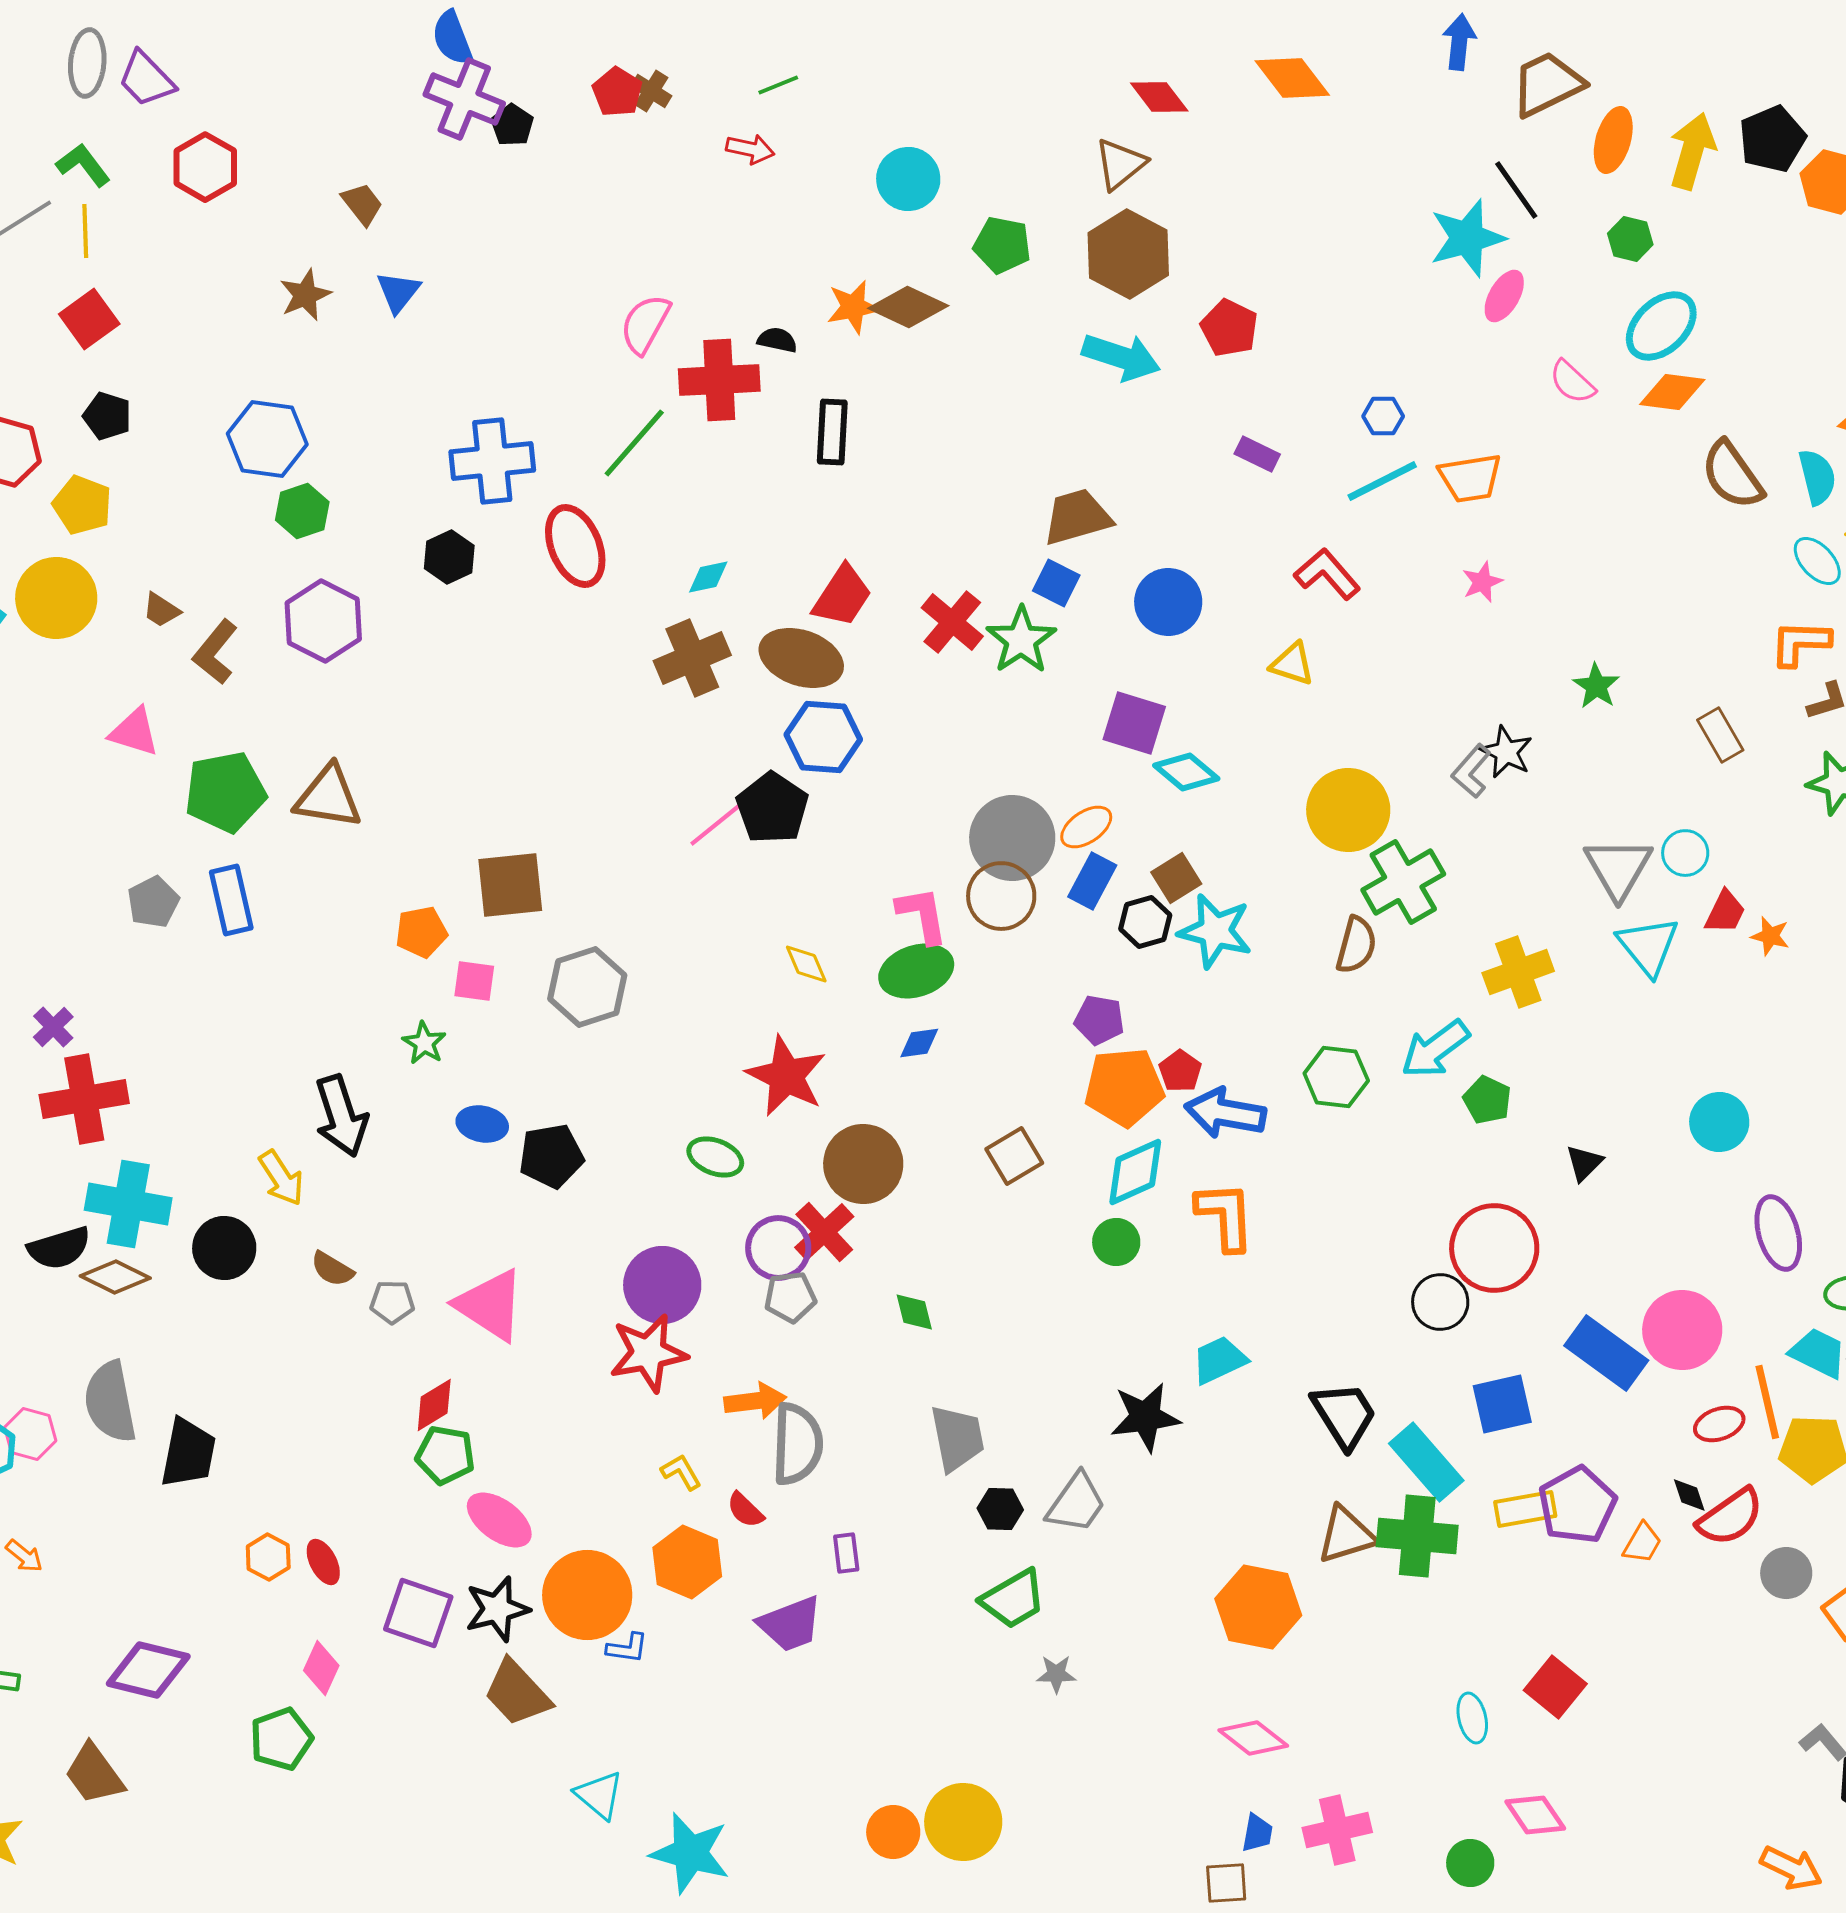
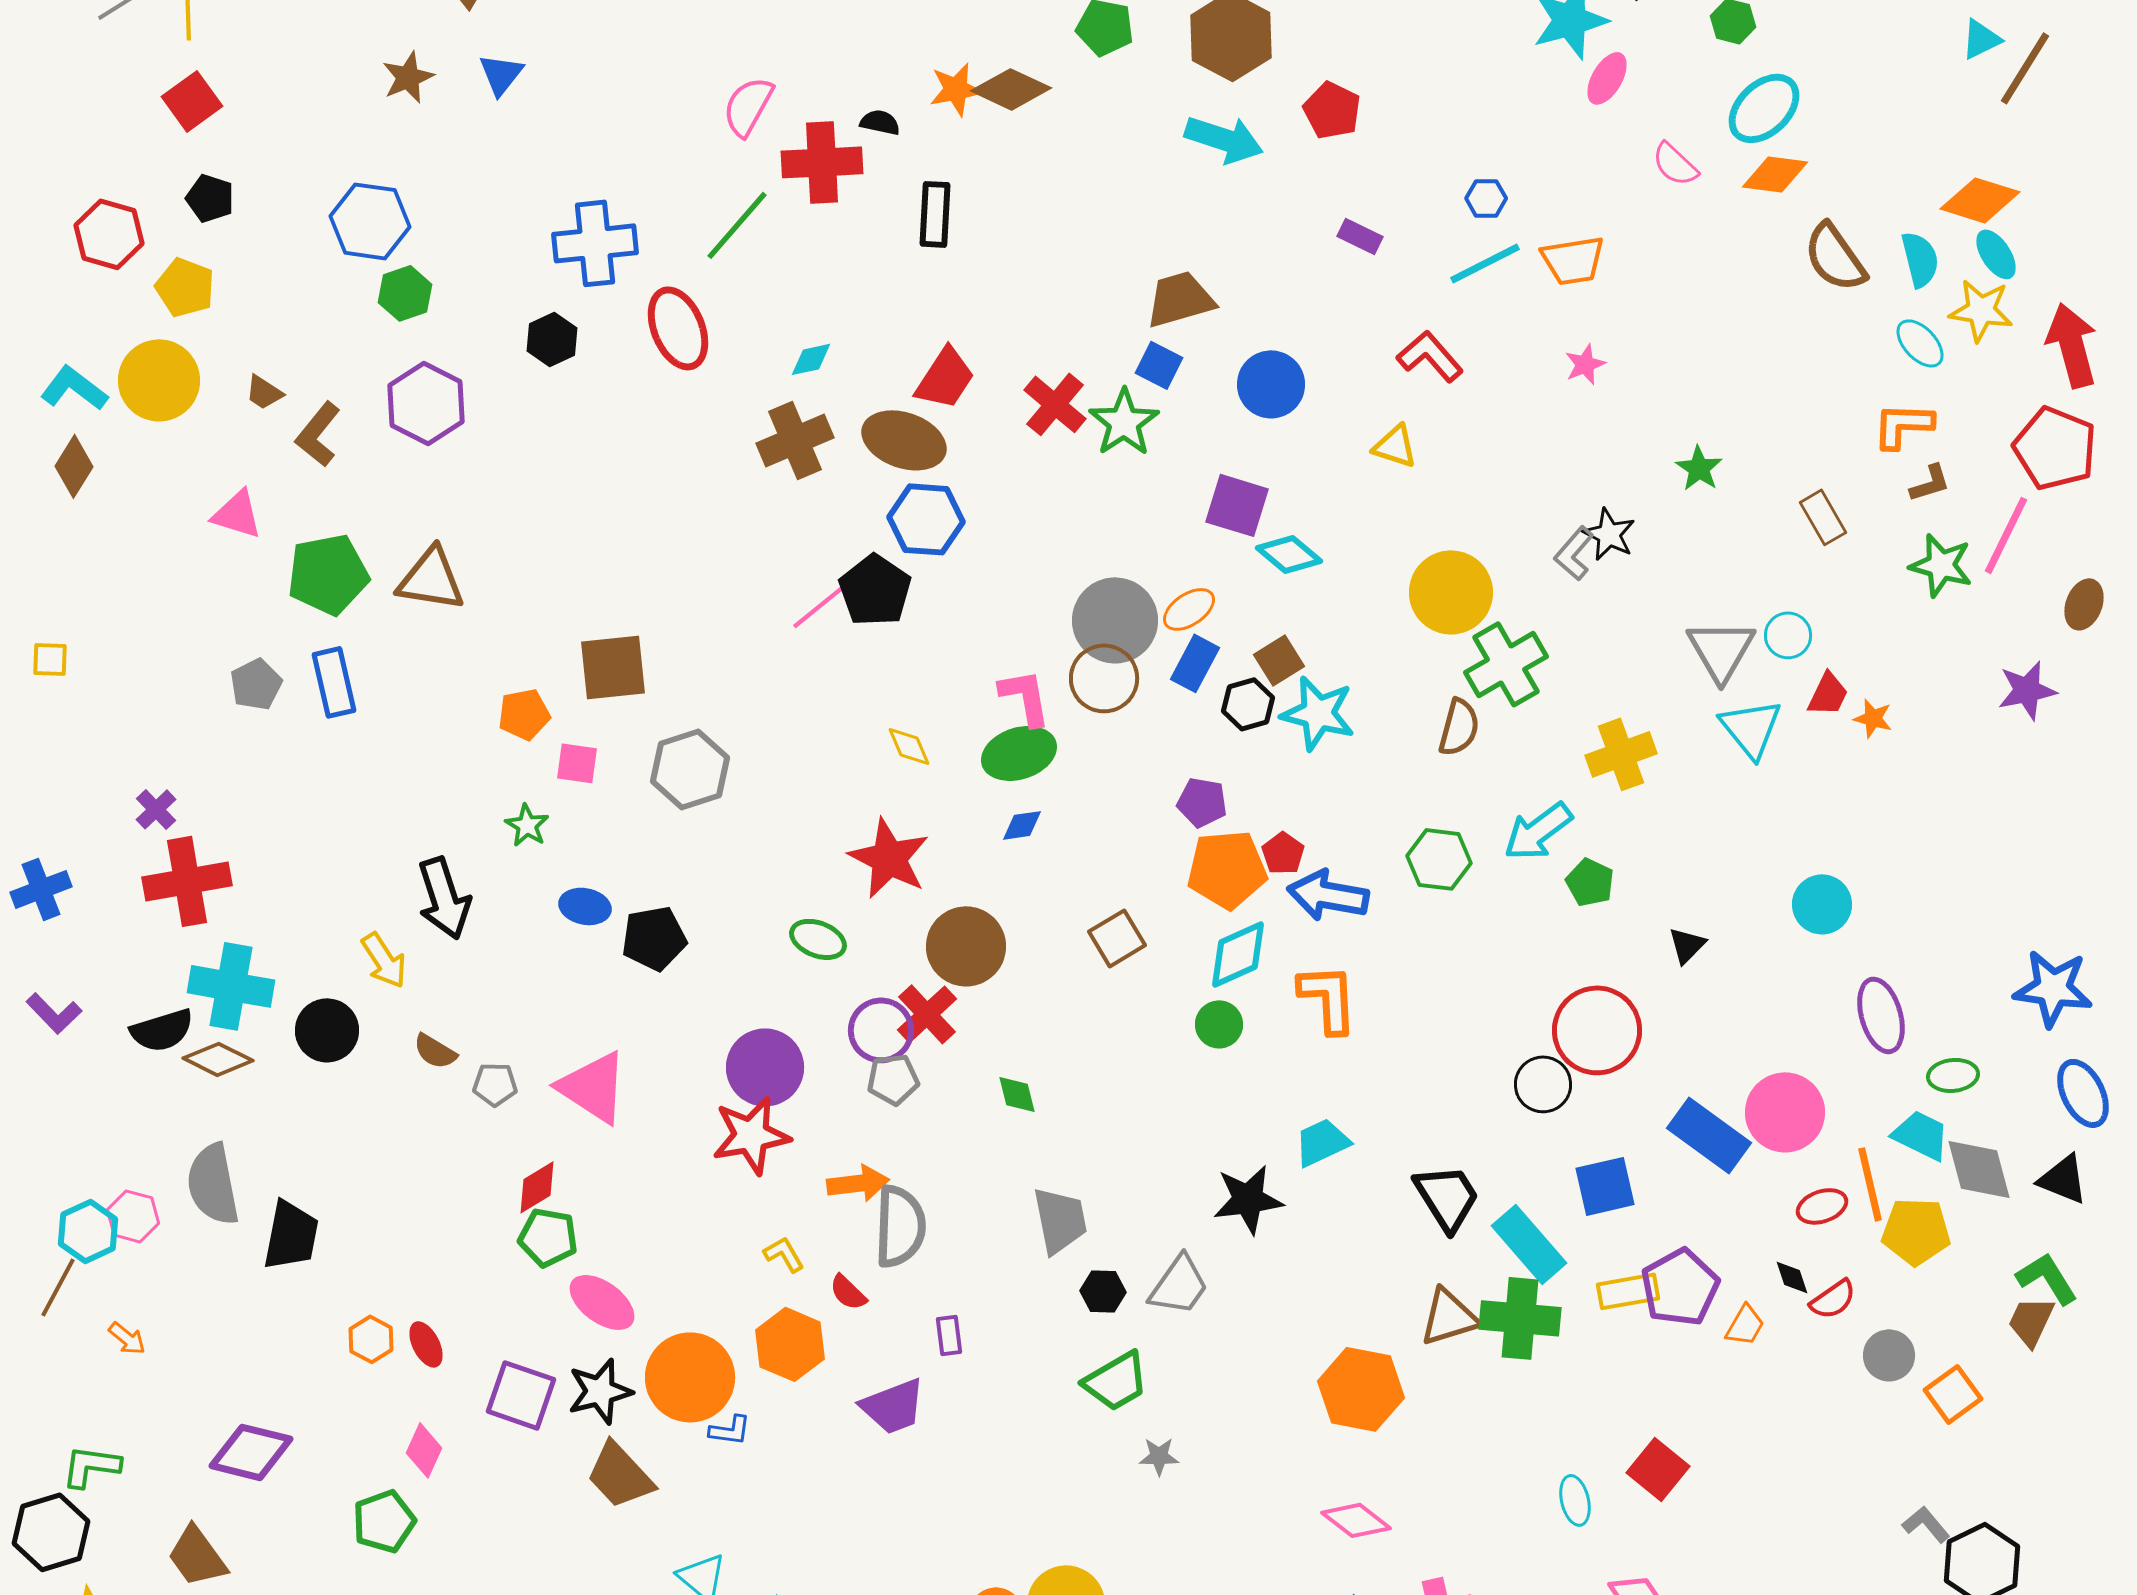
red semicircle: (1730, 1517) -> (1833, 1299), size x0.7

